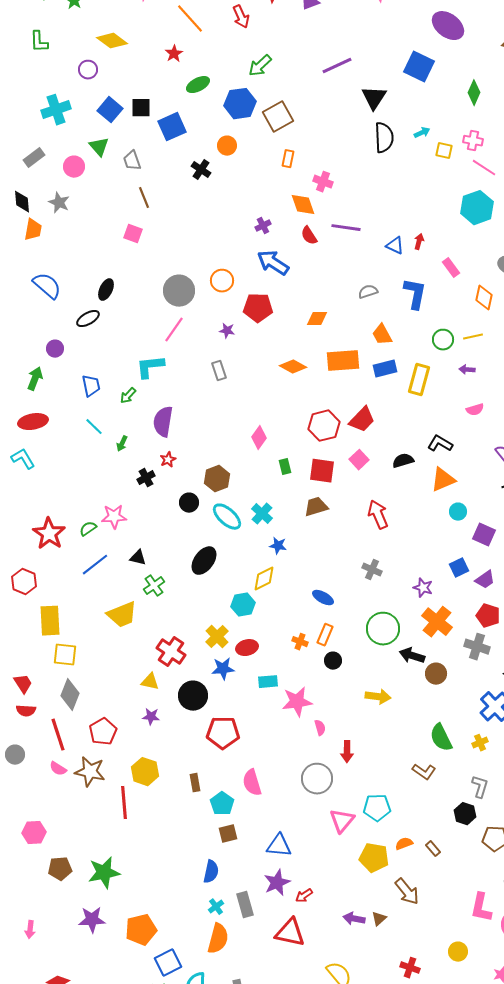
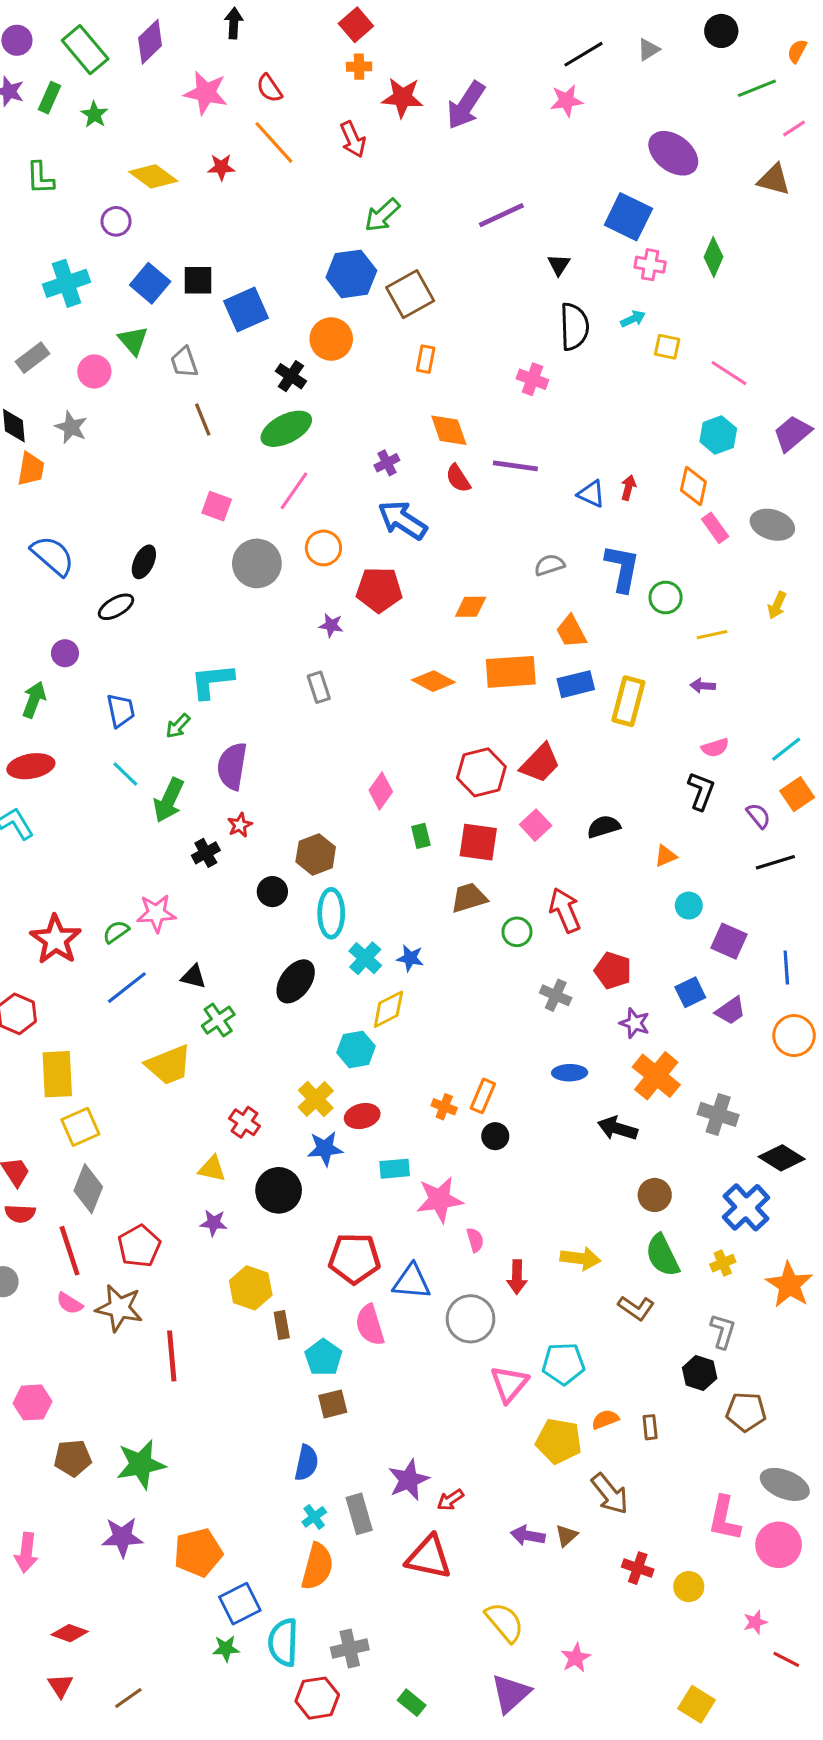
red star: (174, 54) -> (221, 167), moved, turned 30
green ellipse: (198, 85) -> (286, 429), moved, size x1.4
black triangle: (374, 98) -> (559, 265), size x0.6
pink cross: (473, 141) -> (650, 265), moved
orange circle: (227, 146) -> (331, 339), size x1.4
pink cross: (323, 182) -> (532, 379), moved
cyan hexagon: (477, 208) -> (718, 435), size x0.7
pink square: (133, 234) -> (217, 506), moved
pink rectangle: (451, 268) -> (715, 528), moved
orange diamond: (484, 298) -> (693, 486), moved
pink line: (174, 330) -> (294, 491), moved
green circle: (443, 340) -> (666, 597), moved
green arrow: (122, 444) -> (169, 800), size x1.8
black L-shape: (440, 444) -> (701, 791), moved, turned 80
orange triangle: (443, 480) -> (666, 856), size x0.6
cyan cross: (262, 514) -> (365, 958), moved
cyan ellipse: (227, 517) -> (331, 913), turned 48
blue ellipse: (323, 598) -> (570, 1073), moved, turned -30
red pentagon: (488, 616) -> (613, 971), moved
green circle: (383, 629) -> (517, 932), moved, size x0.6
red cross: (171, 652) -> (245, 1122), size x0.7
yellow square: (65, 655) -> (80, 1127), turned -30
brown circle: (436, 674) -> (655, 1195), moved
yellow arrow: (378, 697) -> (580, 1258), moved
red pentagon: (223, 733) -> (354, 1258), moved
yellow hexagon: (145, 772) -> (251, 1288), moved
blue triangle: (279, 846) -> (412, 1282), moved
brown rectangle: (433, 849) -> (650, 1427), turned 35
pink arrow: (30, 930) -> (26, 1553), size x1.4
red cross: (410, 968) -> (638, 1568), moved

